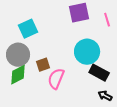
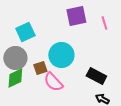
cyan circle: (87, 52) -> (61, 55), moved
pink semicircle: (56, 79) -> (53, 82), turned -65

